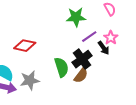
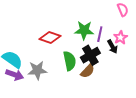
green star: (76, 17) -> (84, 30), moved
purple line: (89, 37) -> (100, 34), turned -49
red diamond: (25, 46) -> (50, 38), moved

